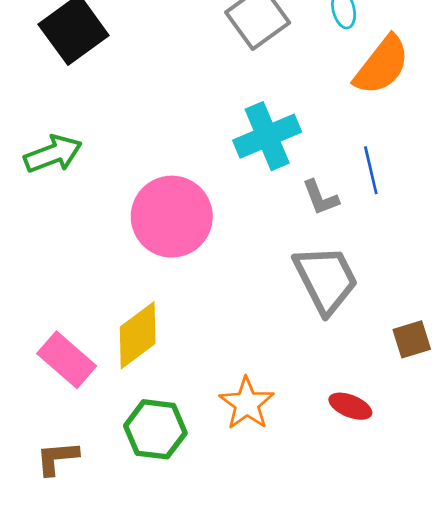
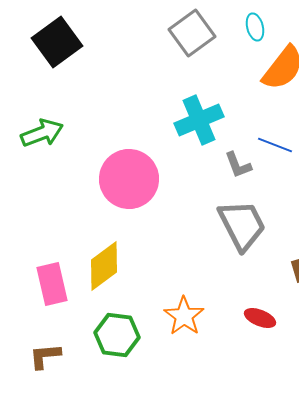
blue line: (371, 170) -> (275, 145), turned -56
pink rectangle: (67, 360) -> (52, 284), turned 36

